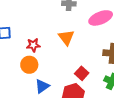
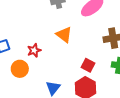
orange circle: (29, 65) -> (20, 69), moved

